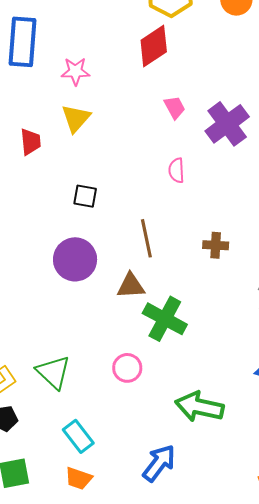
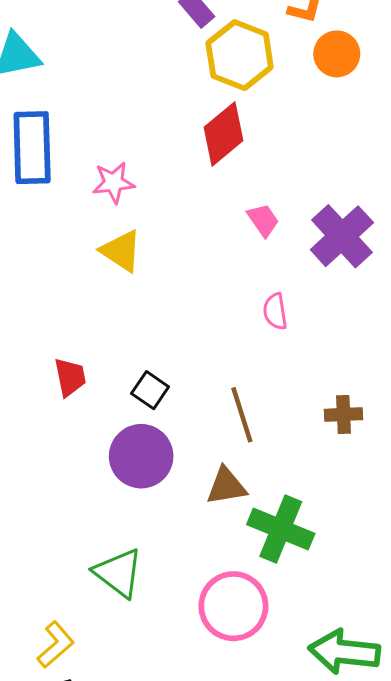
yellow triangle: (76, 118) -> (121, 251), turned -32
red trapezoid: (31, 142) -> (70, 377), moved
black square: (85, 196) -> (150, 390), moved, turned 30
pink circle: (127, 368) -> (233, 606), size x1.6
green triangle: (53, 372) -> (118, 573), moved

